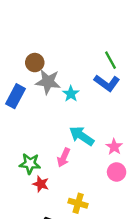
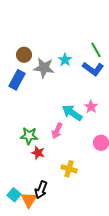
brown circle: (35, 63) -> (24, 55), moved
cyan star: (71, 94) -> (65, 60), moved
pink star: (114, 147) -> (91, 107), moved

